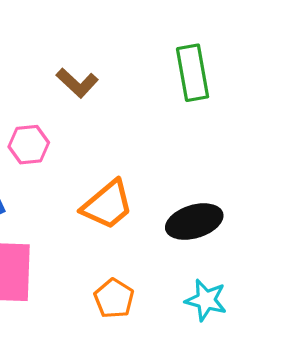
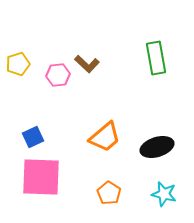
pink hexagon: (29, 145) -> (58, 75), moved

